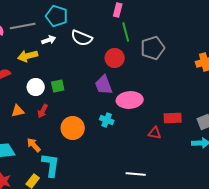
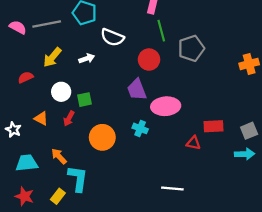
white arrow: (49, 40) -> (87, 58), moved
yellow arrow: (28, 56) -> (52, 57), turned -36
green square: (58, 86) -> (85, 100), moved
orange triangle: (18, 111) -> (41, 118), turned 40

